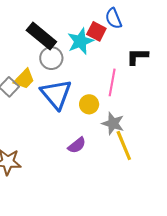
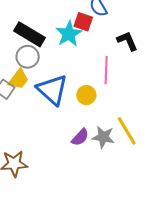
black L-shape: (137, 57) -> (127, 41), turned 75
gray circle: (51, 58) -> (28, 57), moved
gray star: (113, 123) -> (103, 137), moved

